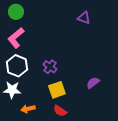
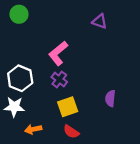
pink L-shape: (16, 38) -> (58, 53), moved
purple semicircle: (93, 83) -> (110, 98), turned -48

